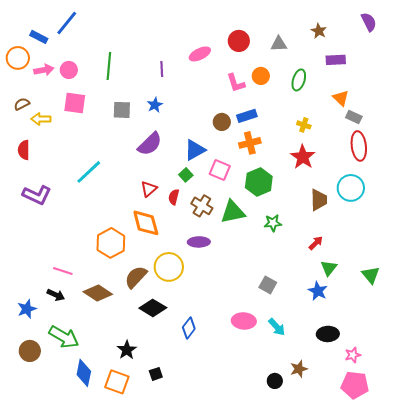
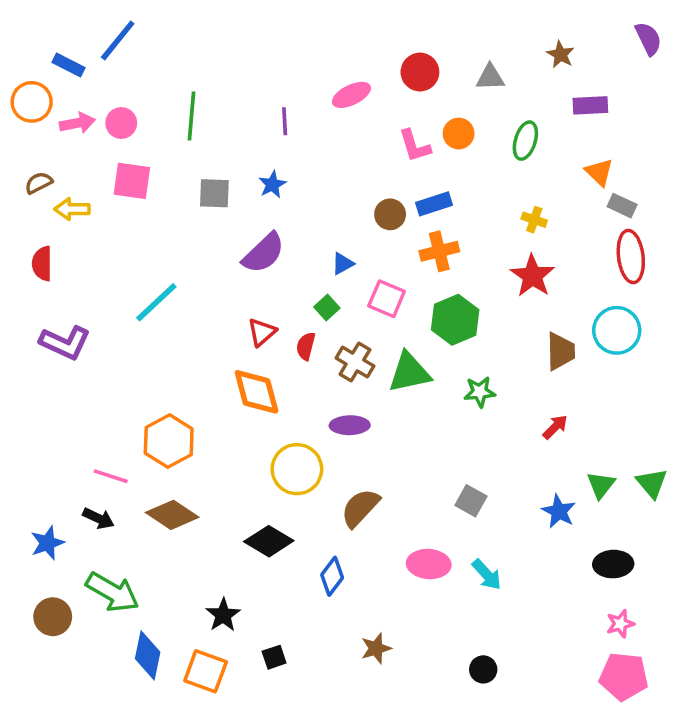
blue triangle: (195, 150) -> (343, 264), size x0.6
orange hexagon: (111, 243) -> (169, 441), moved
green triangle: (329, 268) -> (601, 485), moved
brown semicircle: (136, 277) -> (360, 508), moved
black ellipse: (328, 334) -> (613, 564), moved
brown star: (299, 369) -> (376, 648), moved

